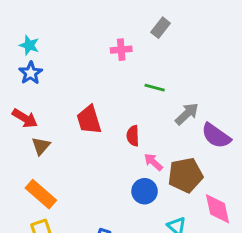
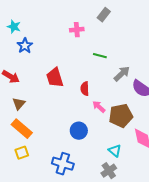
blue star: (31, 73) -> (25, 46), moved
brown triangle: (41, 146) -> (19, 104), moved
blue circle: (145, 191) -> (79, 131), moved

